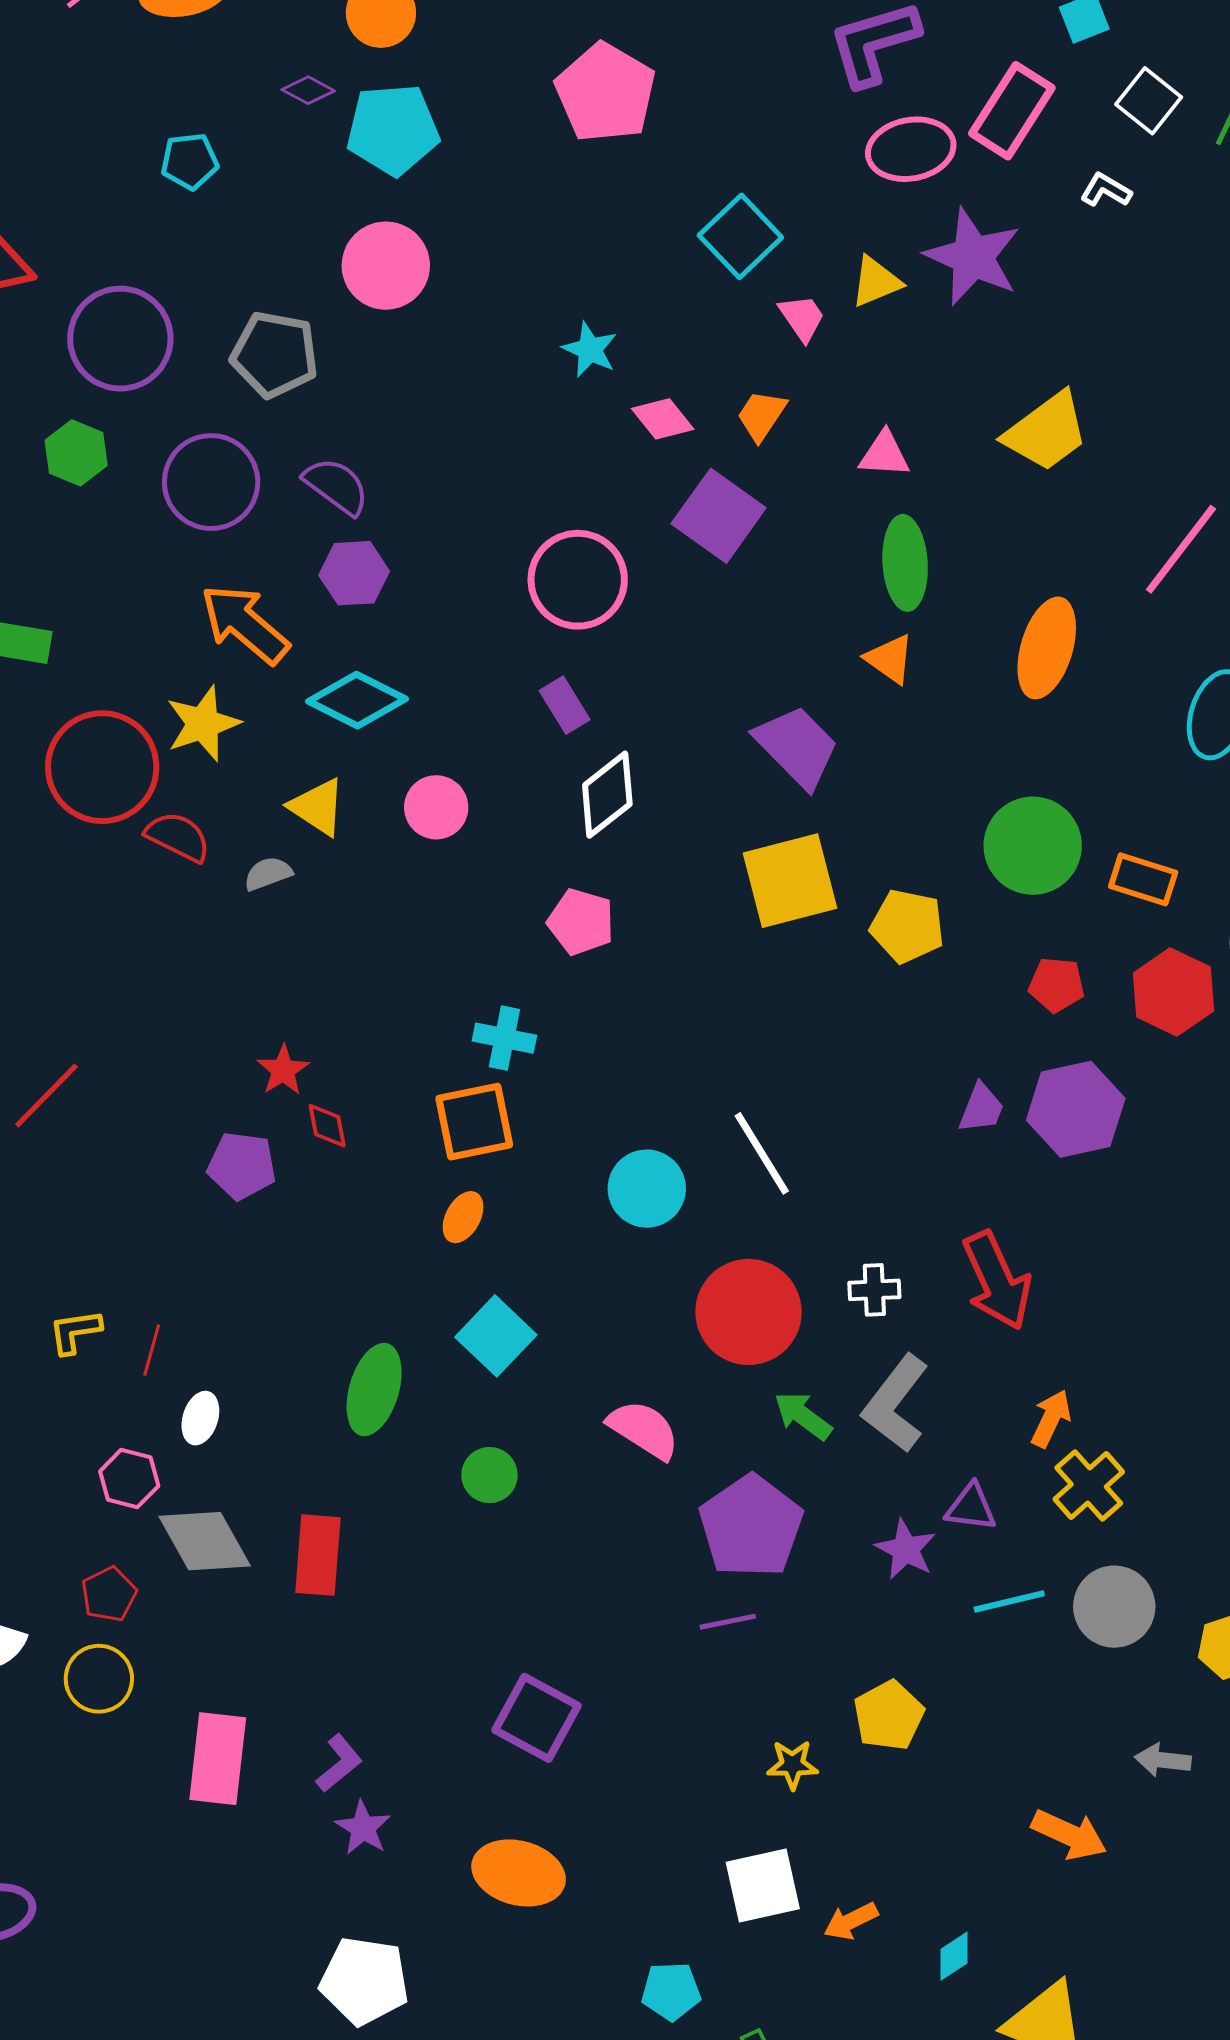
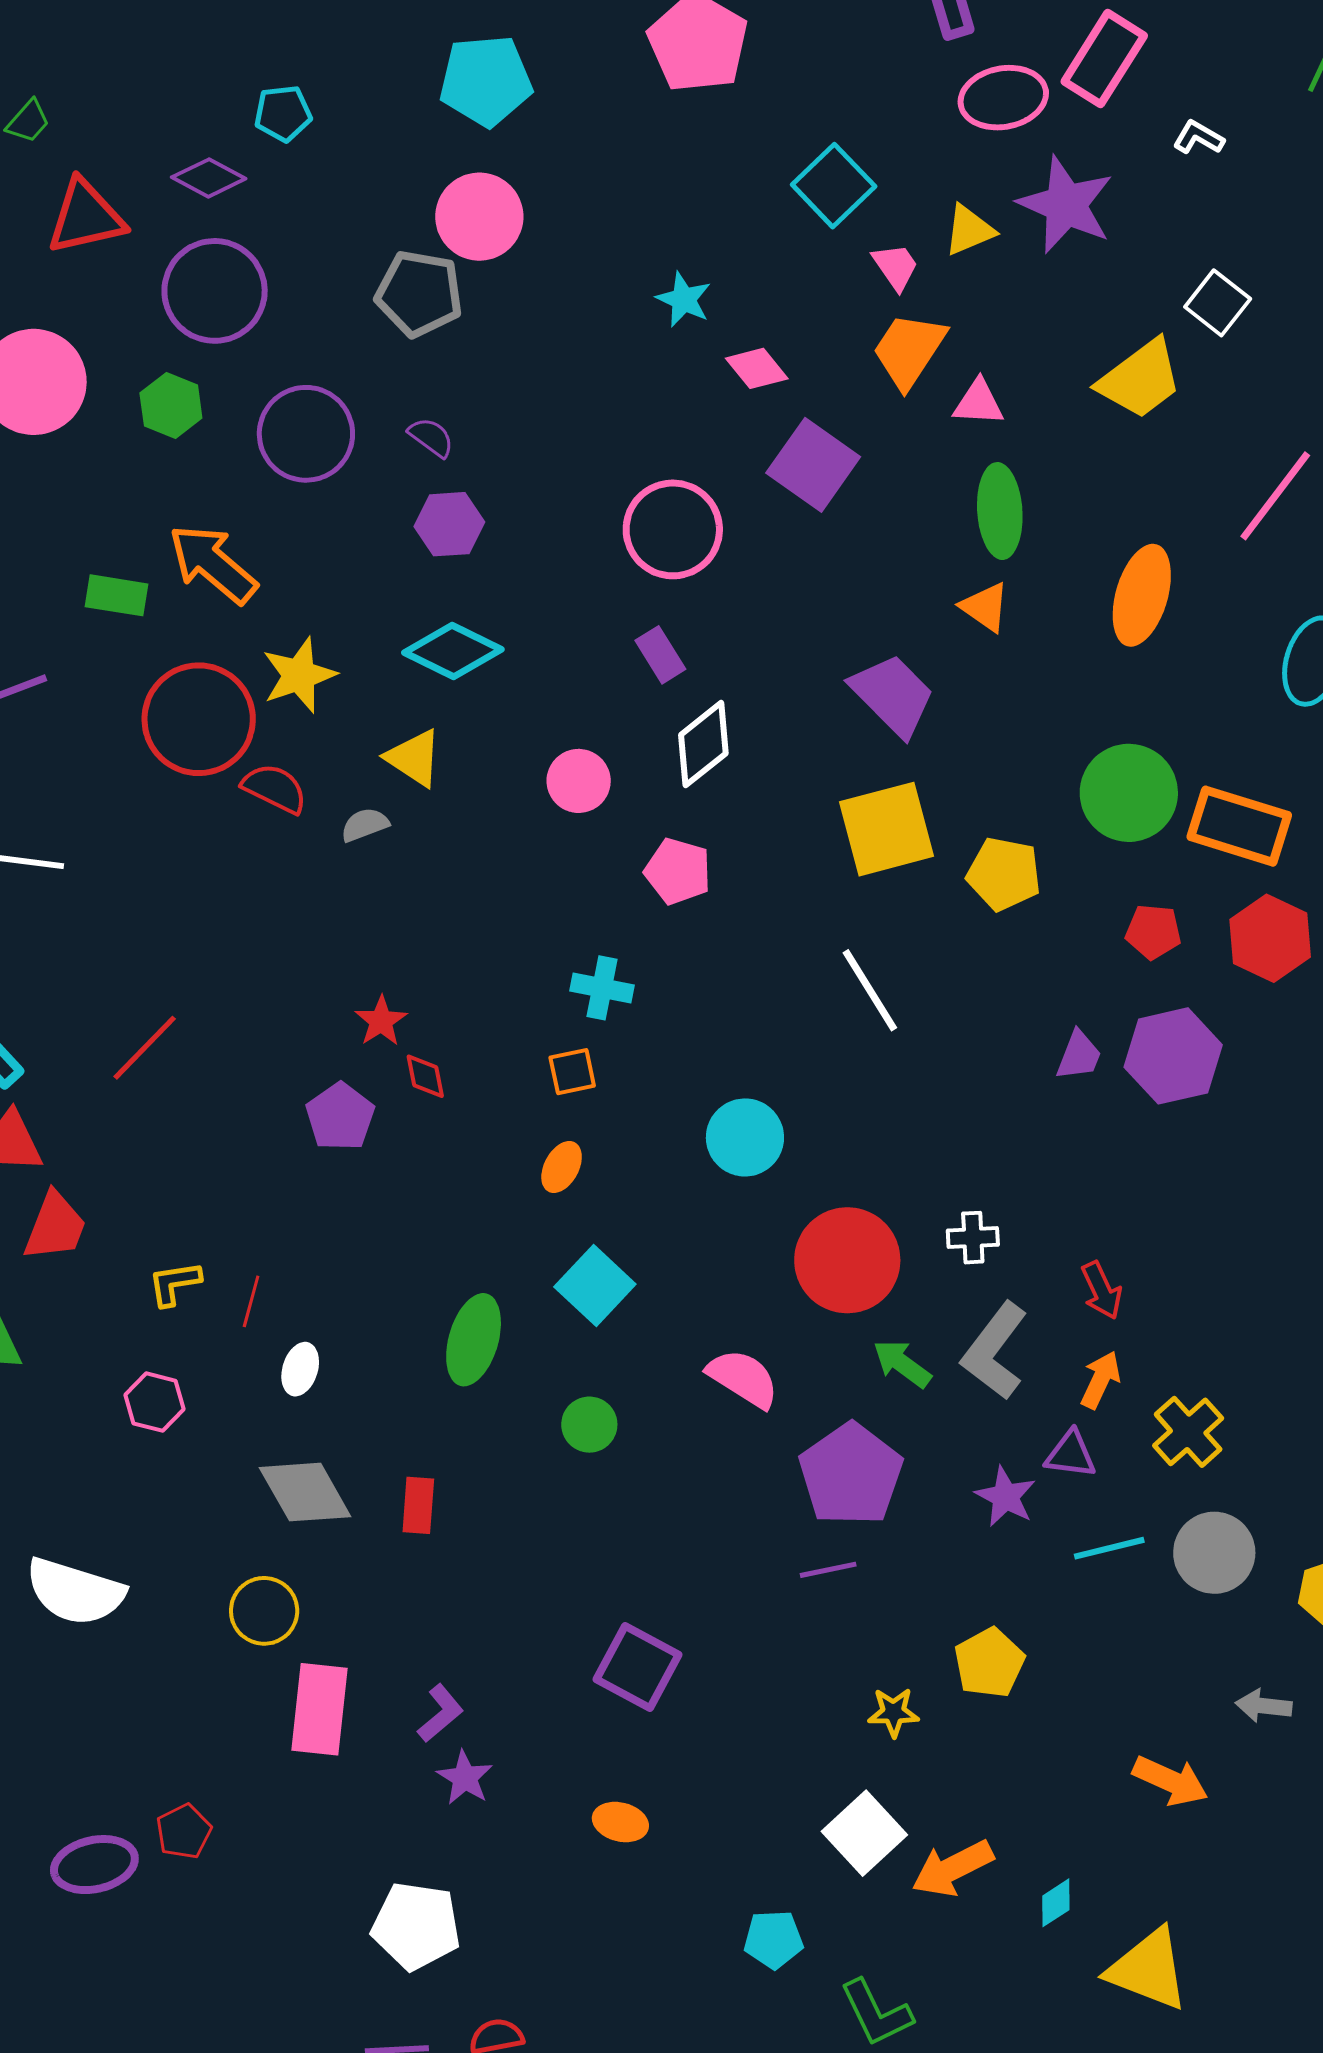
purple diamond: (308, 90) -> (209, 178), moved, size x1.4
white square: (1149, 101) -> (1218, 303), moved
gray pentagon: (275, 354) -> (419, 293), moved
orange trapezoid: (761, 415) -> (909, 350), moved, size x1.5
purple semicircle: (336, 486) -> (431, 437), size x0.7
orange arrow: (245, 624) -> (213, 564), moved
pink circle: (436, 807) -> (579, 781), moved
orange rectangle: (1143, 879) -> (1239, 826), size x1.5
orange square: (474, 1122) -> (572, 1072), size x0.6
white line: (762, 1153) -> (870, 990), moved
purple pentagon: (242, 1166) -> (340, 1117), turned 30
red arrow: (997, 1281) -> (1102, 1290), moved, size x0.6
orange arrow: (1051, 1419) -> (1100, 1380), moved
pink hexagon: (129, 1479) -> (155, 1402), moved
red rectangle: (318, 1555) -> (418, 1505), size x0.7
red pentagon: (109, 1594) -> (184, 1831), moved
yellow circle: (99, 1679) -> (264, 1611), moved
orange ellipse: (519, 1873) -> (620, 1822), size x0.6
white square: (763, 1885) -> (864, 1833), turned -30
orange arrow: (851, 1921) -> (953, 1868), size x1.5
white pentagon: (364, 1981) -> (416, 1926), moved

